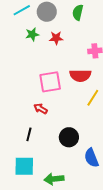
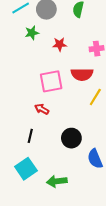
red star: (56, 38) -> (60, 44), moved
cyan square: (24, 166) -> (26, 169), turned -35

